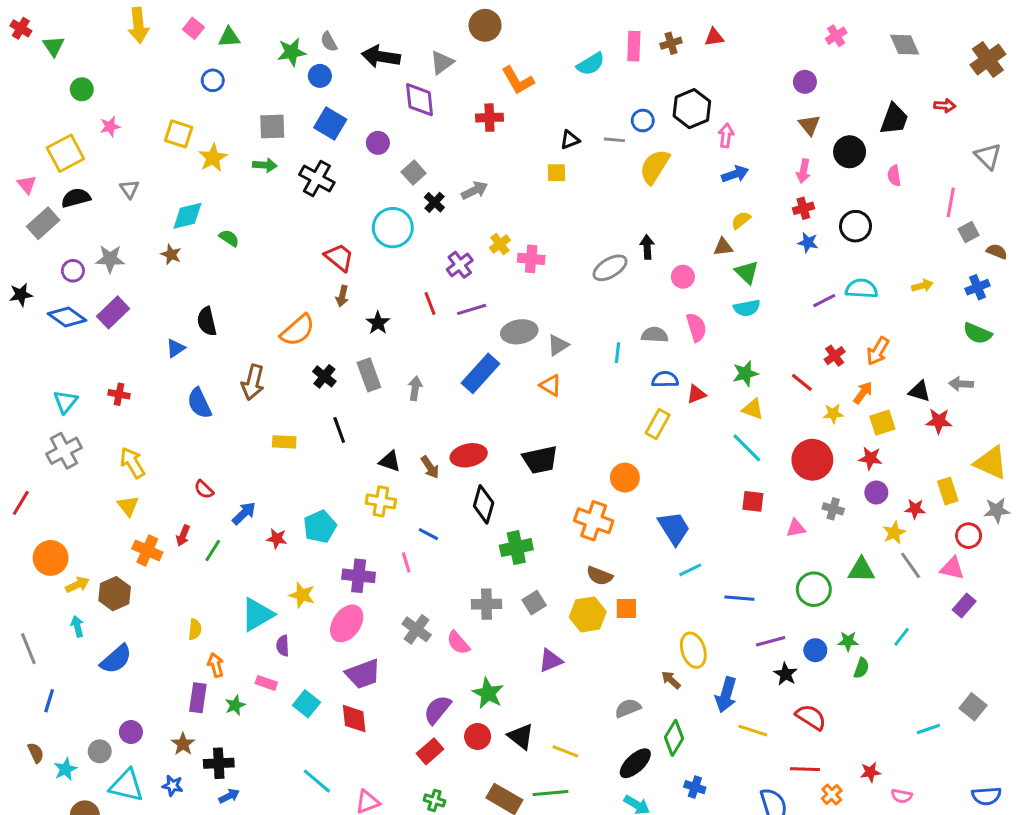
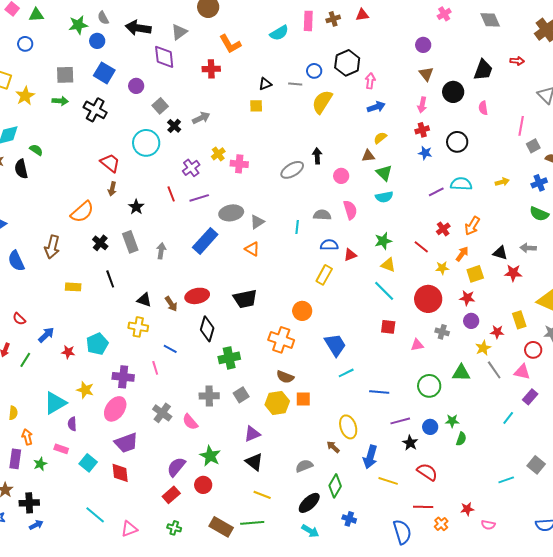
black semicircle: (207, 321) -> (21, 169), moved
cyan line: (902, 637) -> (508, 418), moved
black triangle: (521, 736) -> (254, 462), moved

